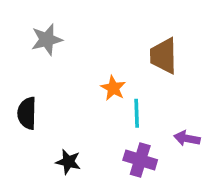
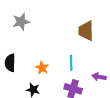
orange star: (113, 88) -> (42, 68), moved

